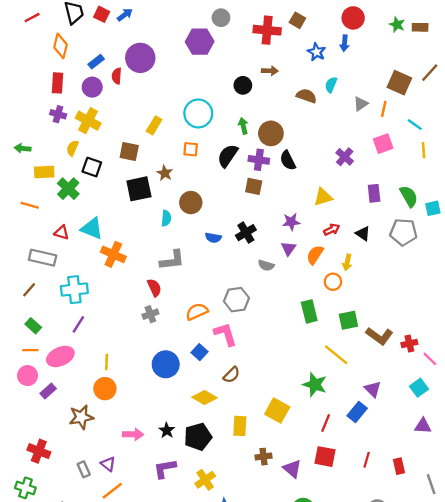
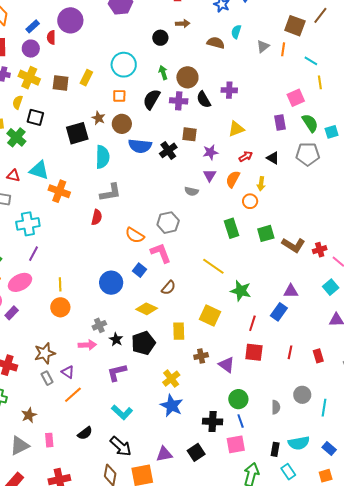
pink square: (383, 144) -> (296, 98), moved
brown square: (129, 152) -> (61, 83), moved
purple cross: (345, 157) -> (229, 90), moved, turned -35
brown square: (254, 186) -> (189, 134), moved
brown circle: (191, 203) -> (122, 124), moved
cyan semicircle: (166, 218) -> (103, 157), size x1.6
black cross: (246, 233) -> (168, 150), moved
blue semicircle: (213, 238) -> (140, 146), moved, size x1.6
red semicircle: (154, 288) -> (97, 217), turned 42
orange semicircle: (197, 312) -> (135, 235), turned -120
gray cross: (150, 314) -> (99, 325), moved
yellow line: (336, 355) -> (213, 266), moved
purple triangle: (373, 389) -> (291, 291), turned -42
brown star: (81, 417) -> (45, 353), moved
yellow cross: (205, 480) -> (171, 379), moved

